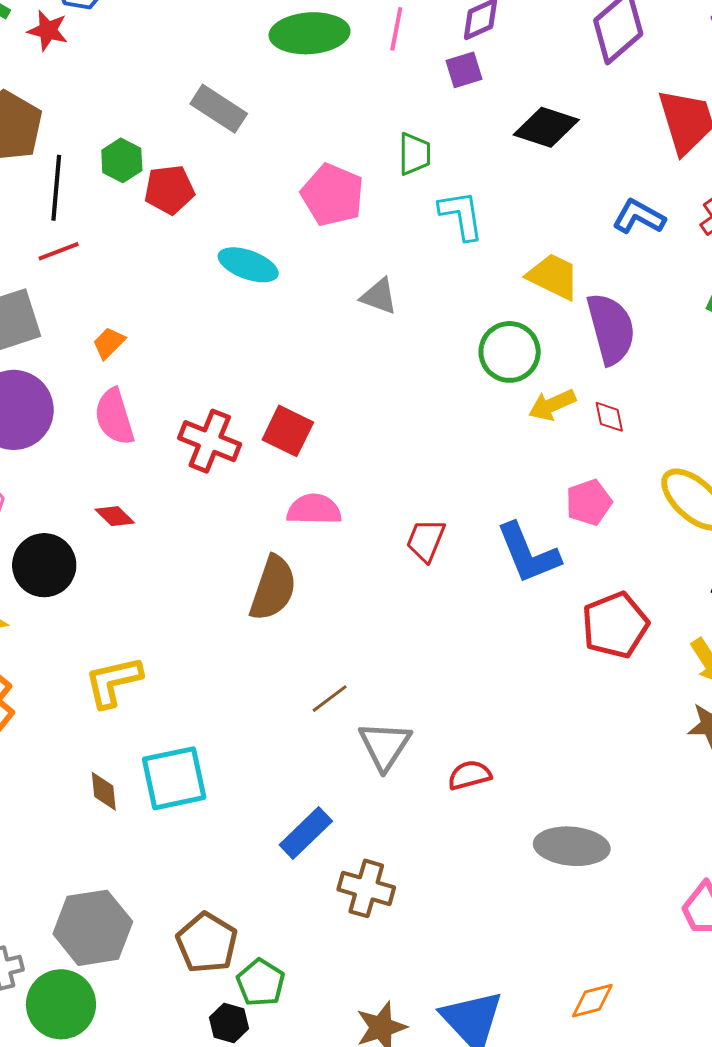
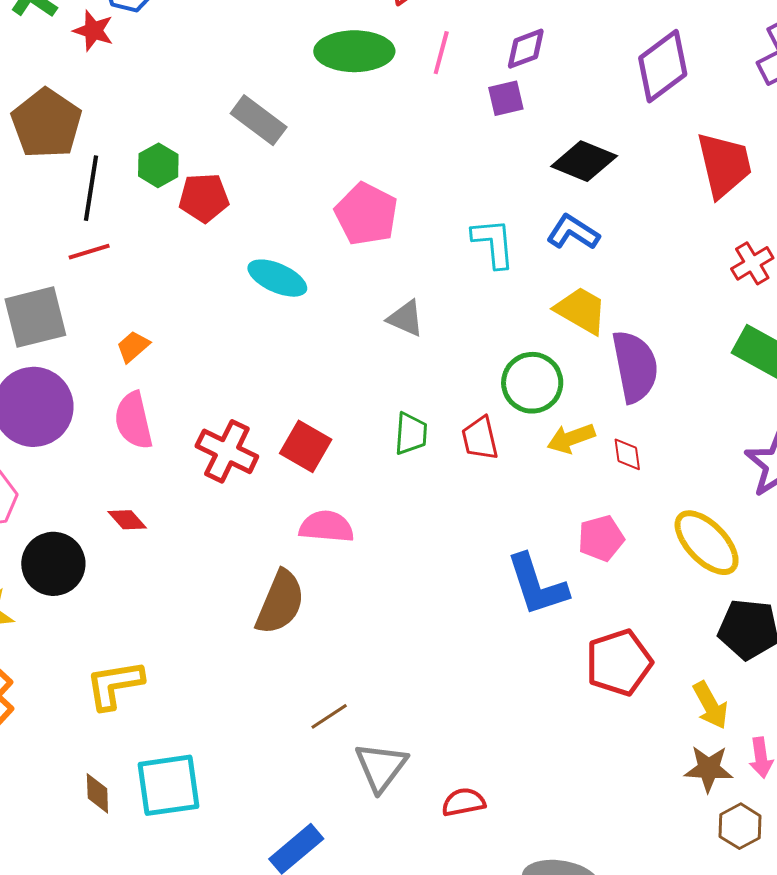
green trapezoid: (414, 154) -> (411, 434), moved
blue L-shape: (639, 217) -> (573, 232), moved
red trapezoid: (426, 540) -> (480, 438), moved, turned -39

